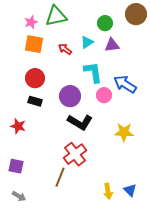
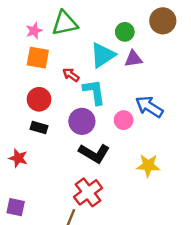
cyan triangle: (87, 42) -> (103, 55), size x1.6
red arrow: (65, 49) -> (71, 75), moved
cyan L-shape: (93, 72) -> (94, 92), moved

